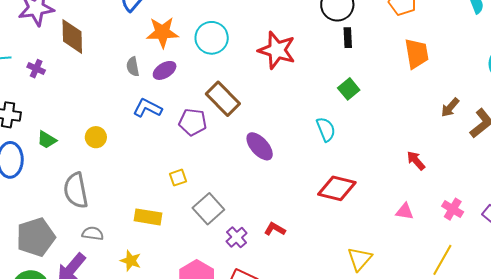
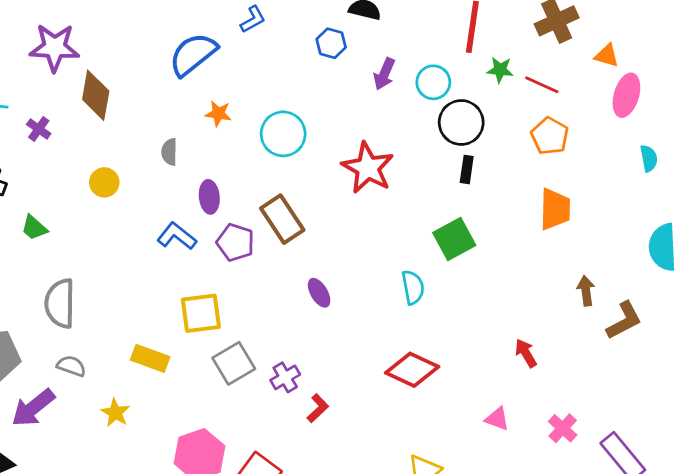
orange star: (162, 32) -> (218, 114), size x0.6
purple ellipse: (165, 70) -> (209, 197), moved, turned -75
green square: (349, 89) -> (454, 239), size x1.4
brown arrow: (450, 107) -> (586, 291), turned 120
blue L-shape: (147, 108) -> (177, 236), moved
yellow circle: (96, 137) -> (104, 182), moved
purple ellipse: (260, 146) -> (319, 293), size x0.7
yellow square: (178, 178) -> (201, 313), size x1.8
red L-shape: (275, 229) -> (318, 408), turned 95
purple cross: (237, 237) -> (285, 377), moved

